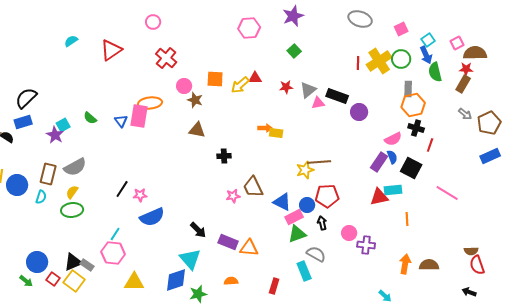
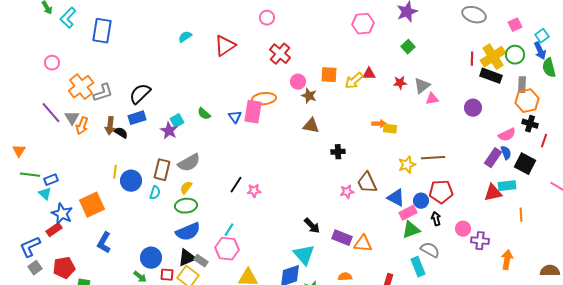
black rectangle: (337, 96) -> (491, 76), moved
yellow star: (305, 170) -> (407, 165), moved
blue semicircle: (152, 217) -> (188, 232), moved
orange arrow: (405, 264) -> (507, 260), moved
brown semicircle: (429, 265) -> (550, 271), moved
red square: (53, 279) -> (167, 275), turned -32

